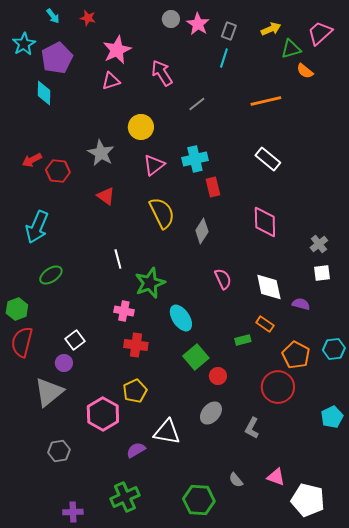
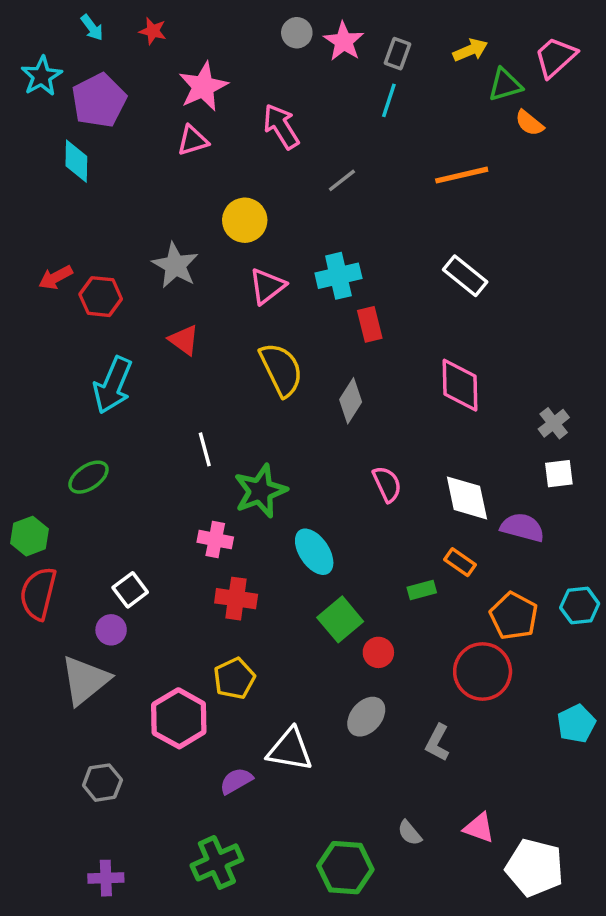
cyan arrow: (37, 227) -> (113, 385), moved
purple semicircle: (301, 304) -> (522, 527), size x1.4
purple cross: (73, 512) -> (106, 878), moved

